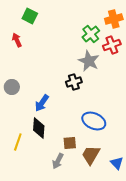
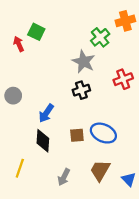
green square: (30, 16) -> (36, 32), moved
red cross: (112, 45) -> (123, 79), moved
gray star: (89, 61) -> (84, 62), moved
yellow line: (18, 142) -> (20, 168), moved
brown square: (70, 143) -> (77, 135), moved

